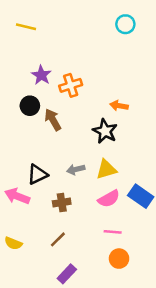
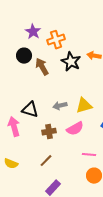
black star: (105, 131) -> (71, 62), moved
black triangle: (37, 174) -> (30, 110), turned 42
pink arrow: (17, 196) -> (14, 127), turned 54
pink semicircle: (109, 199) -> (75, 129), moved

